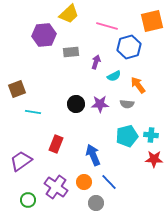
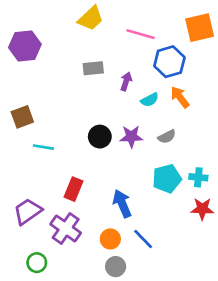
purple hexagon: (44, 35) -> (25, 46), moved
orange arrow: (138, 85) -> (180, 97), moved
gray semicircle: (127, 104) -> (167, 137), turned -32
purple cross: (56, 187) -> (66, 228), moved
gray circle: (96, 203) -> (116, 267), moved

